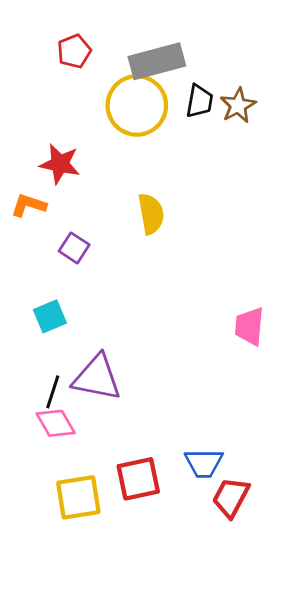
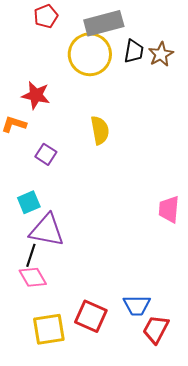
purple triangle: (97, 378) -> (47, 230), moved
red square: (138, 479) -> (91, 316), turned 36

